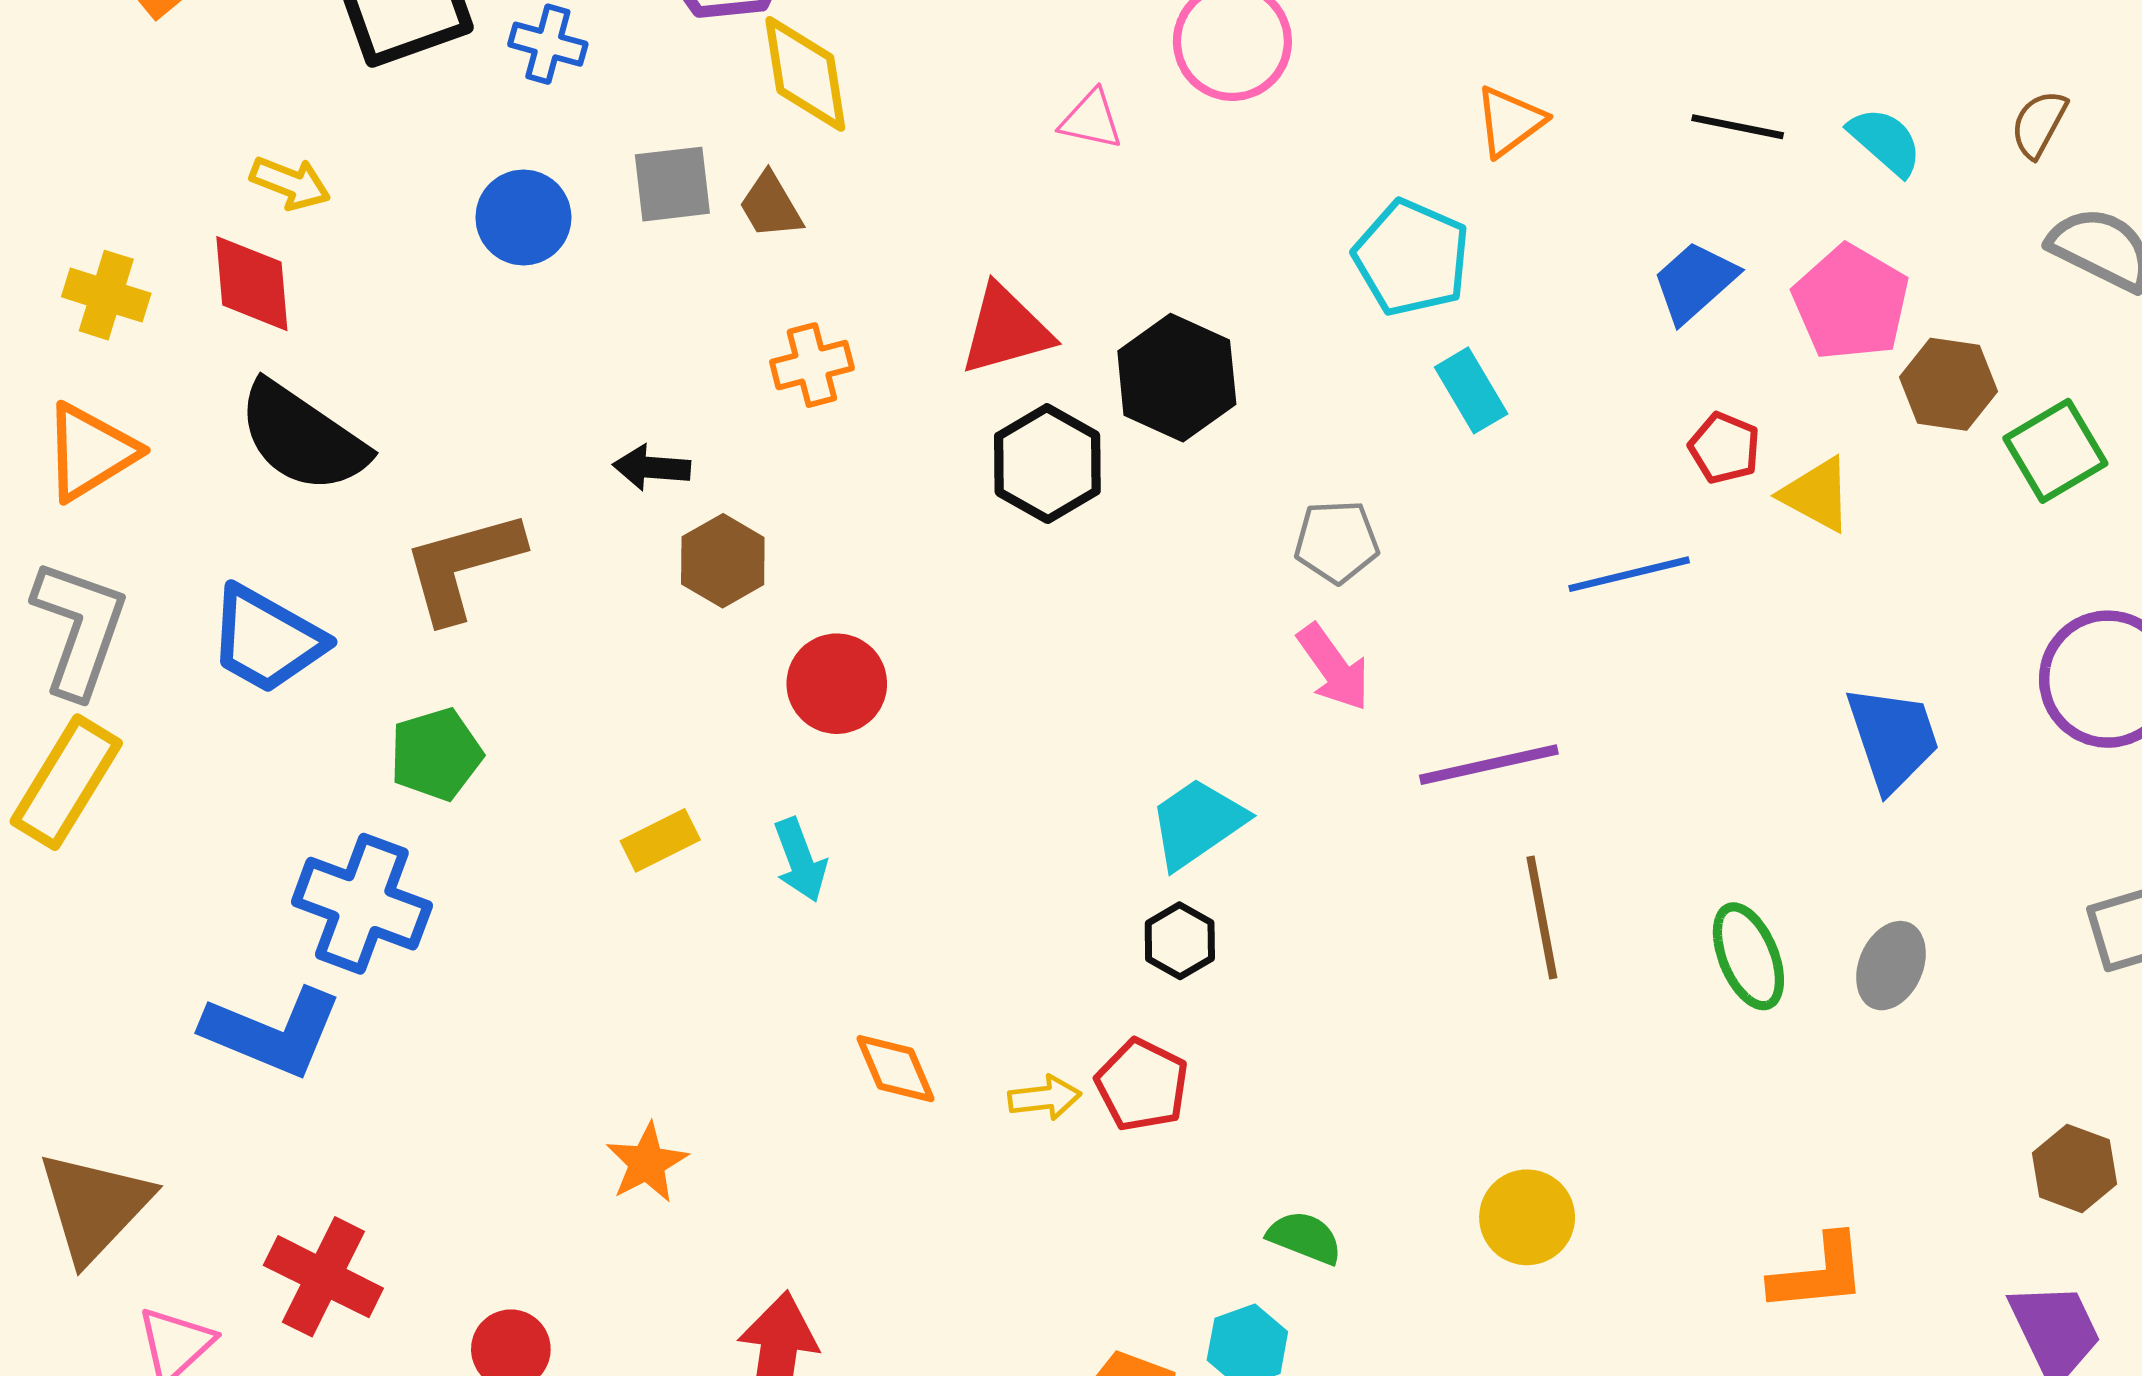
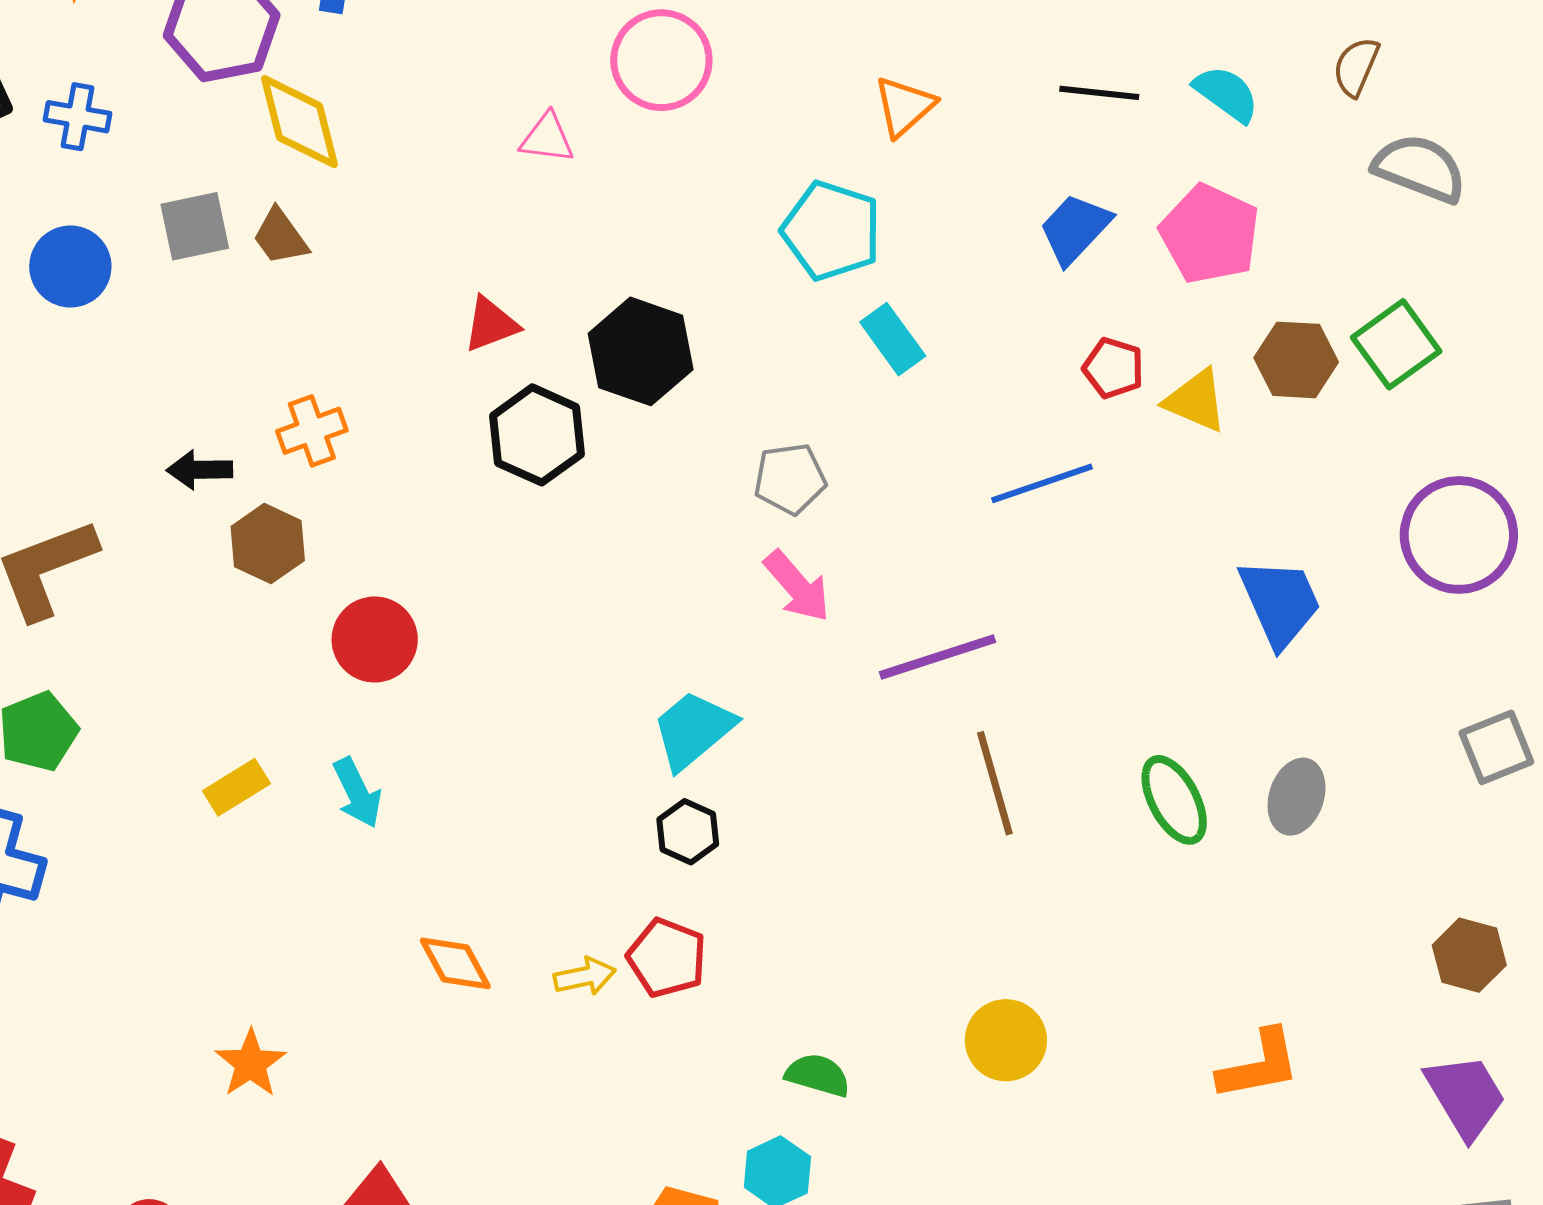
red triangle: (1006, 330) -> (491, 324), size x0.7
orange cross: (812, 365) -> (312, 431), moved
brown hexagon: (1948, 384) -> (1296, 360), moved

